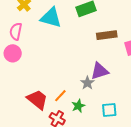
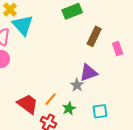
cyan triangle: (51, 18) -> (23, 25), moved, turned 35
brown rectangle: (107, 35) -> (94, 36), turned -54

